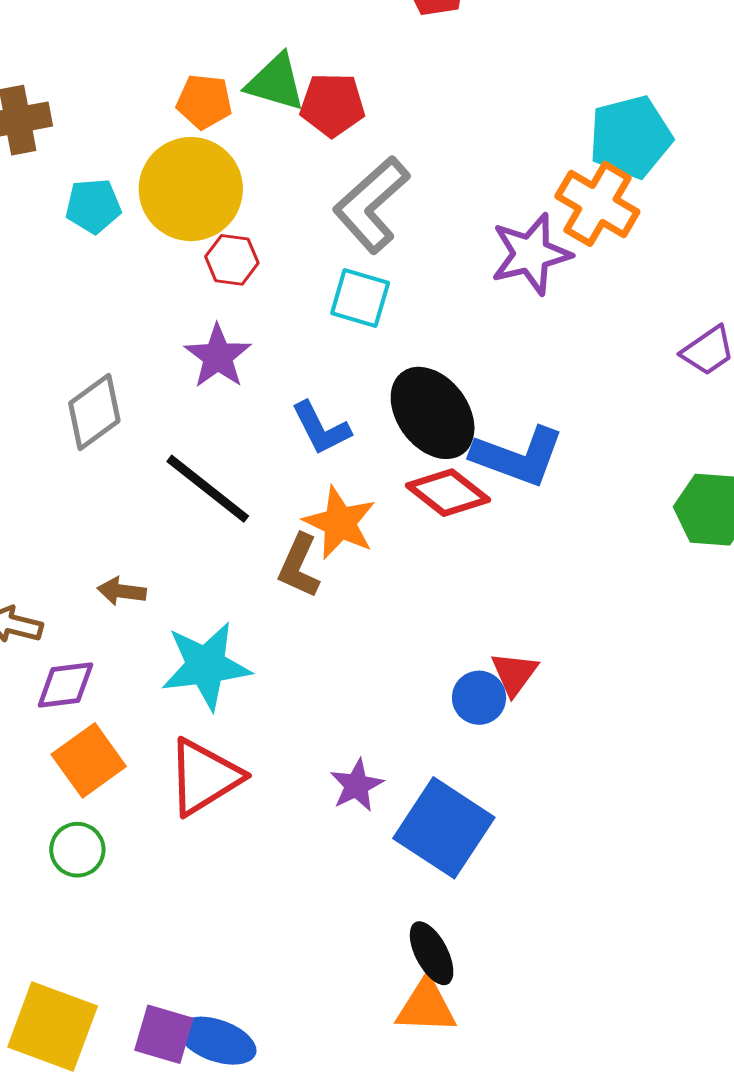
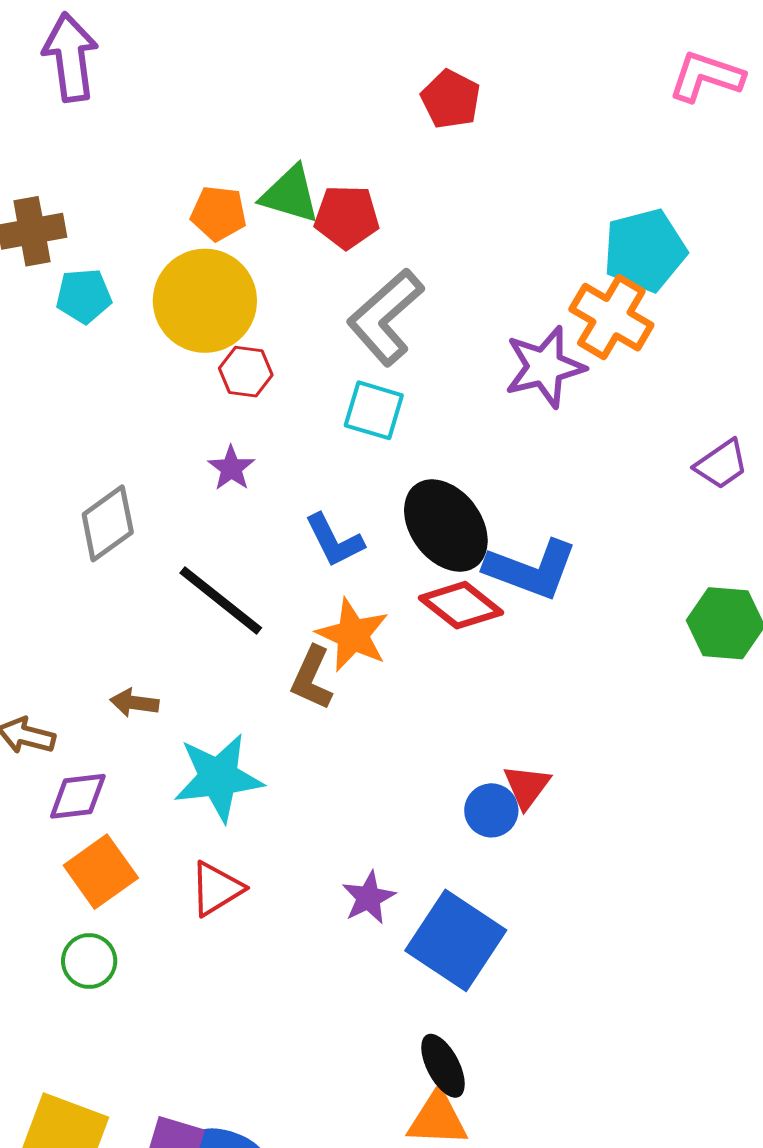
cyan pentagon: (93, 206) -> (84, 296), moved
purple star: (218, 356) -> (231, 468), size x0.7
red triangle: (204, 777) -> (216, 889), size x0.7

